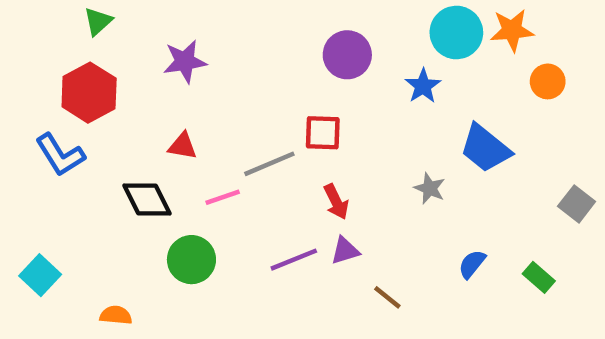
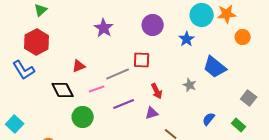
purple star: (185, 61) -> (104, 28), moved, turned -30
red triangle: (183, 146) -> (79, 66), turned -32
red arrow: (336, 202) -> (157, 91), moved
gray square: (577, 204) -> (249, 98), moved
purple line: (294, 260) -> (124, 104), moved

